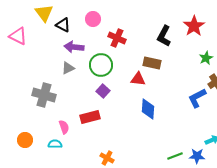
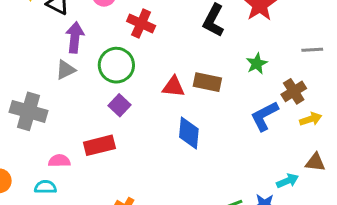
purple arrow: (74, 47) -> (75, 37), turned 90
green star: (206, 58) -> (257, 64), moved
brown rectangle: (152, 63) -> (207, 82), moved
pink semicircle: (64, 127) -> (59, 161), turned -72

